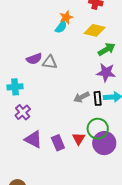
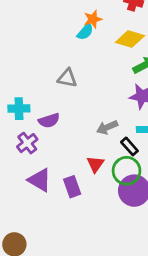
purple semicircle: (34, 59) -> (49, 121), moved
black rectangle: (98, 98) -> (129, 146), moved, turned -40
red triangle: (79, 139) -> (95, 164), moved

